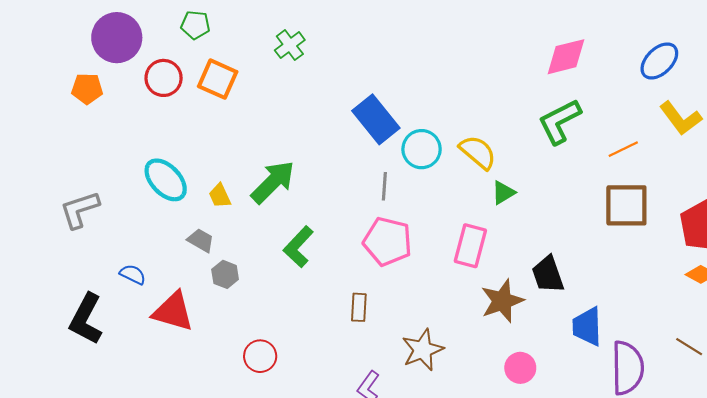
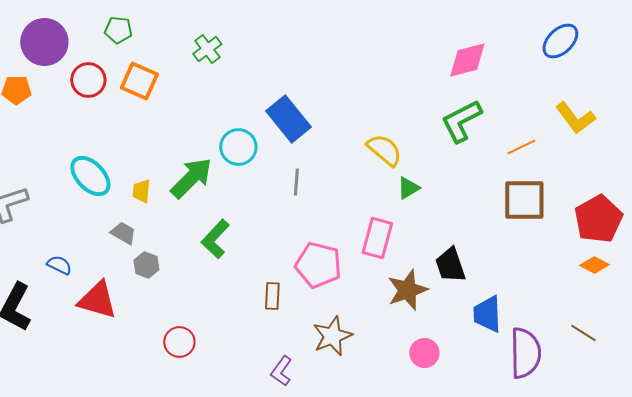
blue ellipse: (659, 61) -> (560, 41), moved
cyan circle: (422, 149) -> (238, 147), moved
yellow trapezoid: (220, 196) -> (141, 191), turned 30
pink pentagon: (388, 241) -> (318, 265), moved

